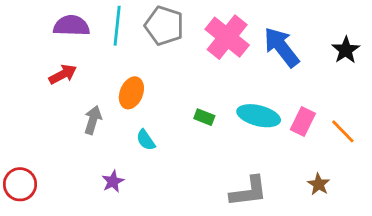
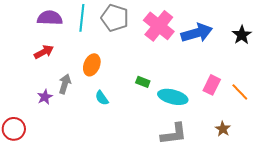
blue arrow: (281, 47) -> (197, 33), turned 112
cyan ellipse: (259, 116) -> (173, 97), moved
purple star: (113, 181) -> (45, 97), moved

